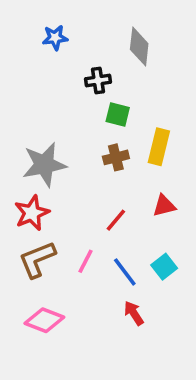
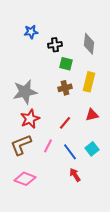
blue star: (55, 38) -> (31, 32), moved
gray diamond: (139, 47) -> (89, 44), moved
red star: (32, 213) -> (30, 119), moved

